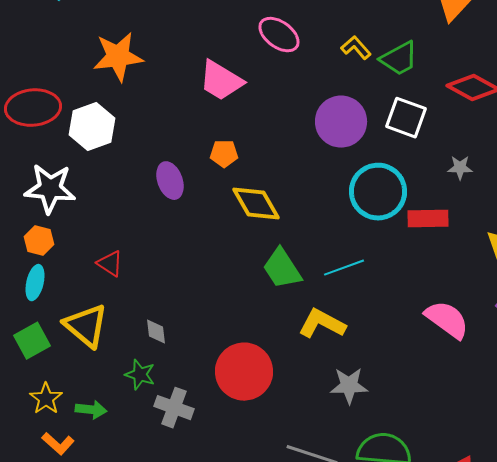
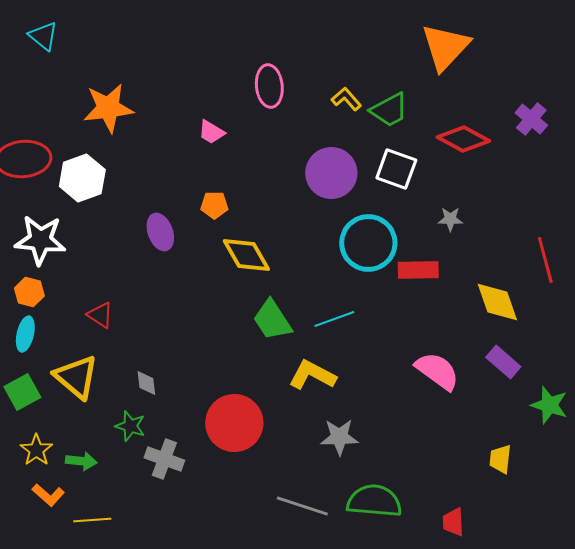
pink ellipse: (279, 35) -> (269, 86), turned 48
pink trapezoid: (221, 81) -> (211, 132), size x0.6

